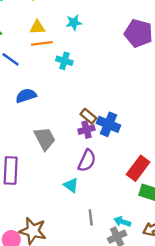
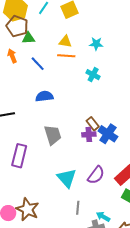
cyan cross: (64, 61) -> (93, 75), moved
purple semicircle: (87, 161) -> (96, 175), moved
cyan triangle: (71, 185) -> (67, 178), size x1.5

